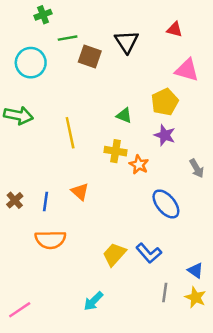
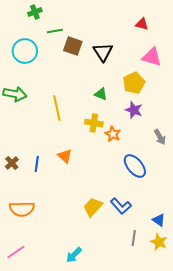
black triangle: (127, 42) -> (103, 52), moved
orange semicircle: (50, 240) -> (22, 209), moved
cyan arrow: (93, 301) -> (74, 255), moved

